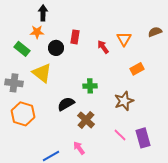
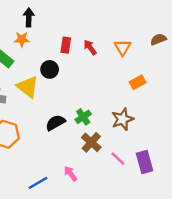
red arrow: (103, 47) -> (90, 47), moved
black circle: (56, 48) -> (50, 69), moved
green cross: (90, 86) -> (83, 117), moved, turned -32
brown cross: (86, 120) -> (91, 142), moved

